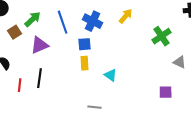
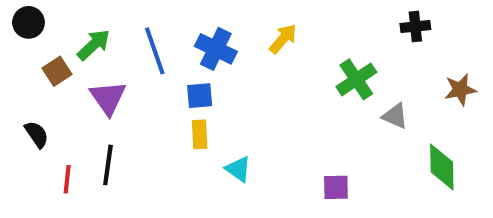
purple triangle: (40, 45) -> (108, 98), turned -42
gray triangle: (180, 62) -> (395, 116), moved
cyan triangle: (111, 75) -> (238, 169), moved
purple square: (166, 92) -> (336, 187), moved

